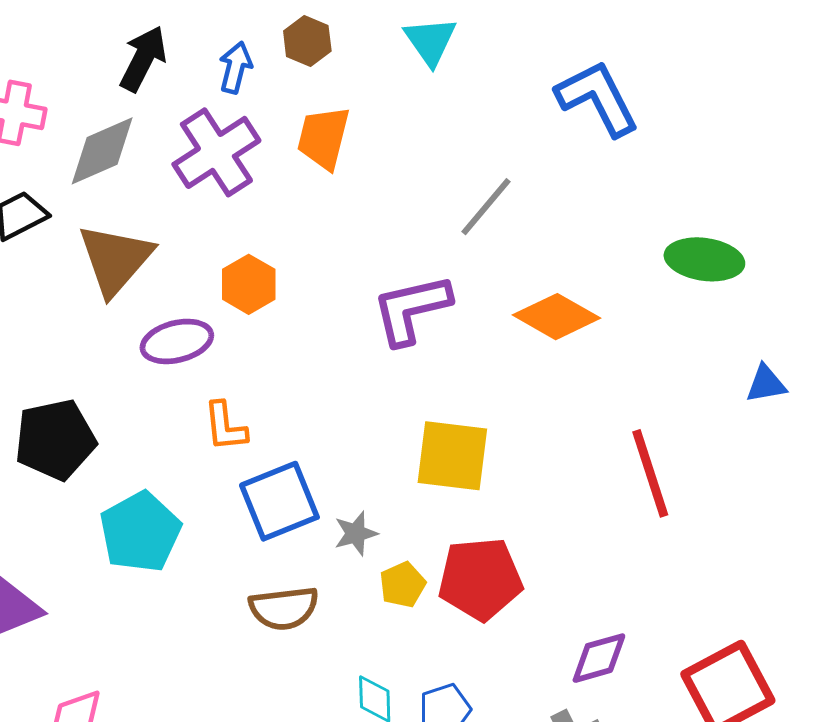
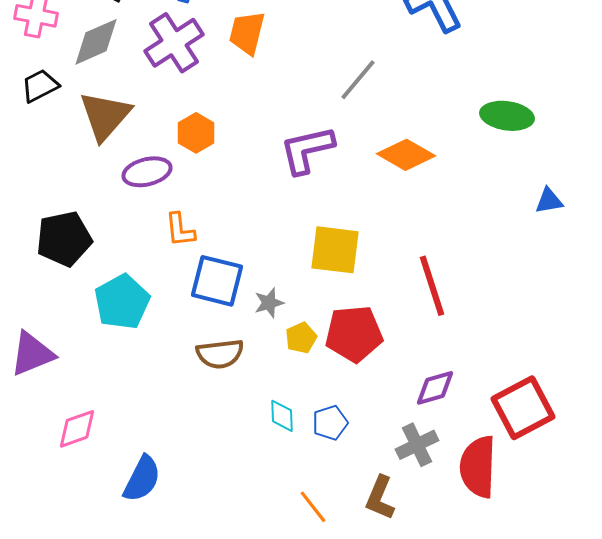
red line: (650, 473) -> (432, 286), moved
blue square: (279, 501) -> (217, 281), turned 36

